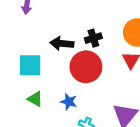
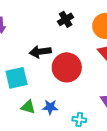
black cross: (93, 38) -> (66, 19), moved
blue star: (69, 102) -> (50, 107), moved

